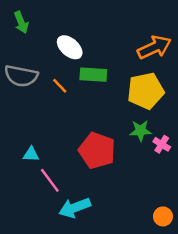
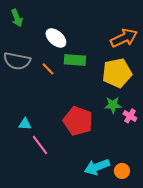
cyan arrow: (75, 208) -> (97, 167), moved
orange circle: (163, 216) -> (122, 171), moved

